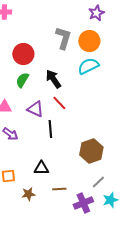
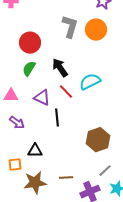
cyan semicircle: (88, 66) -> (90, 82), moved
black triangle: (41, 168) -> (35, 151), moved
brown star: (28, 194) -> (35, 183), size x1.6

